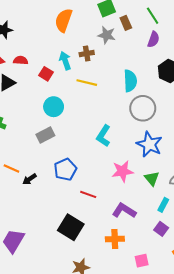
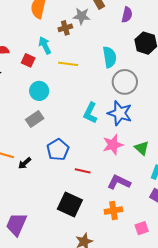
brown cross: (87, 54) -> (65, 28), moved
blue star: (149, 144) -> (120, 113), moved

